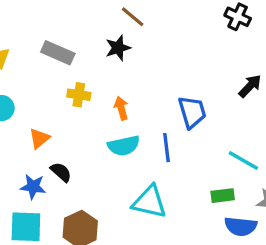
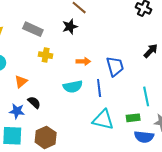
orange arrow: (121, 108) -> (83, 61), moved, turned 104
cyan line: (243, 160) -> (146, 96), turned 48
cyan triangle: (149, 202) -> (103, 120), moved

